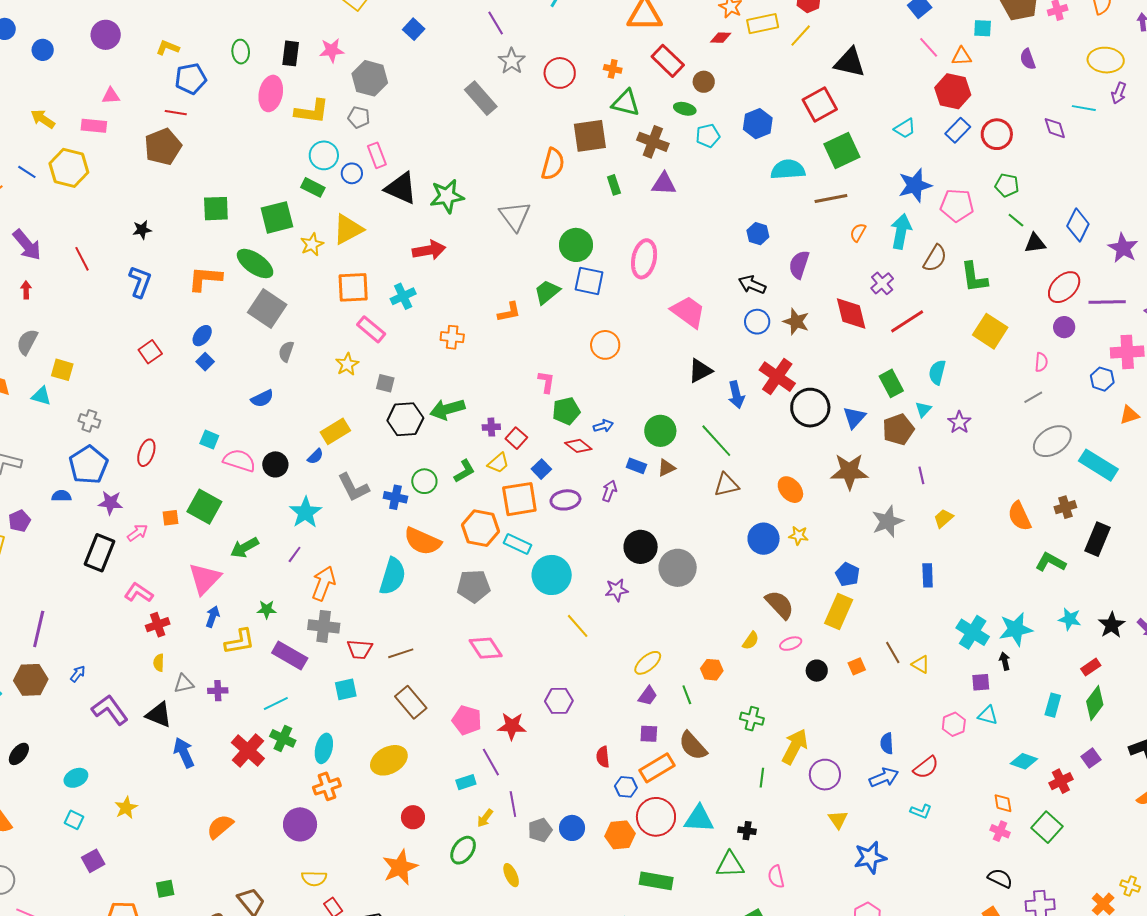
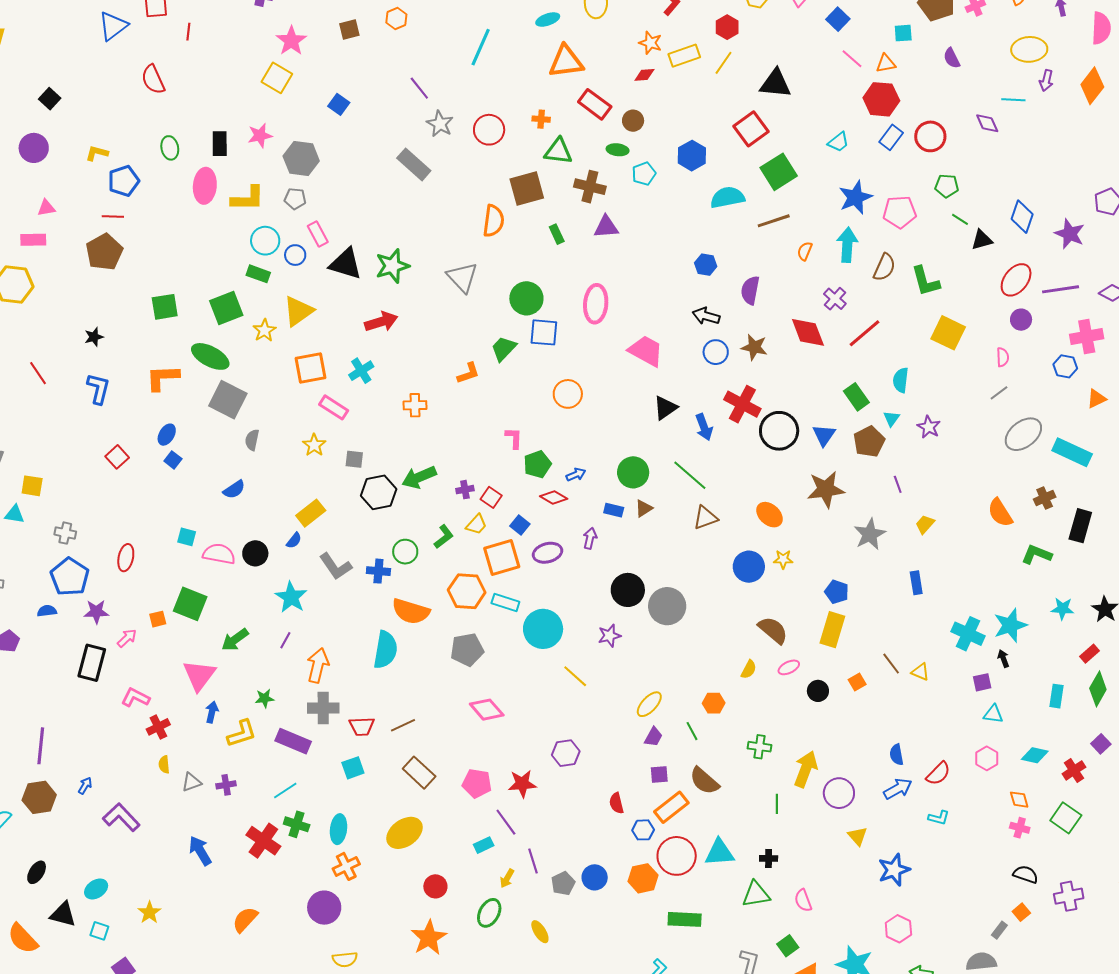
black triangle: (159, 715) -> (63, 914), moved
pink hexagon: (954, 724) -> (987, 758), moved

